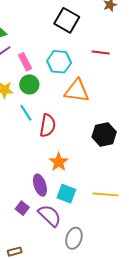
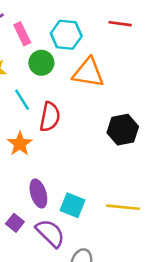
green circle: (29, 84) -> (41, 63), moved
orange star: (59, 162) -> (20, 144), moved

